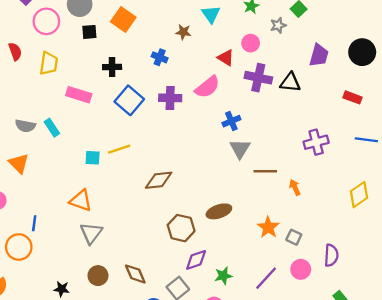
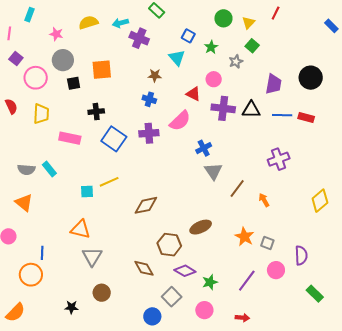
orange square: (123, 20) -> (102, 70), turned -35
blue cross: (160, 57) -> (149, 99), moved
blue line: (366, 140) -> (282, 115), moved
brown line: (265, 171) -> (237, 189), turned -48
purple diamond: (196, 260) -> (185, 271), turned 55
brown diamond: (135, 274) -> (144, 268), moved

